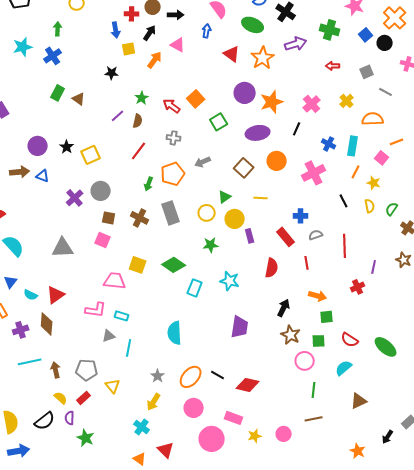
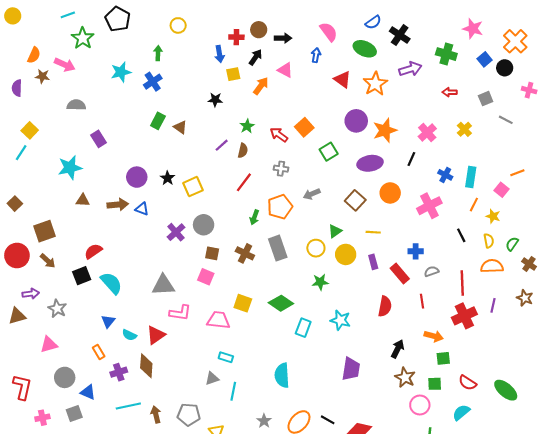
orange semicircle: (373, 119) -> (492, 266), moved
purple rectangle: (250, 236) -> (373, 262), moved
red cross: (358, 287) -> (464, 316), moved, size x1.6
pink L-shape: (96, 310) -> (180, 313), moved

